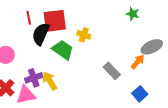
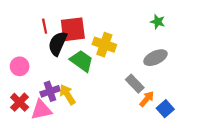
yellow cross: (84, 35) -> (104, 45), size x1.5
gray ellipse: (152, 47) -> (155, 58), moved
orange arrow: (138, 62) -> (147, 99), moved

